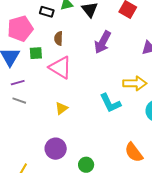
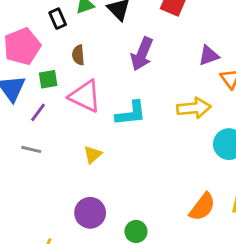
black rectangle: (47, 12) -> (58, 19), turned 56
purple line: (18, 83) -> (38, 112), moved, turned -32
cyan L-shape: (110, 103) -> (131, 113), moved, turned -65
orange semicircle: (134, 152) -> (202, 207), turned -100

